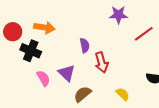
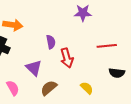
red line: (144, 34) -> (107, 46), moved, turned 30
pink semicircle: (43, 78) -> (13, 88), moved

